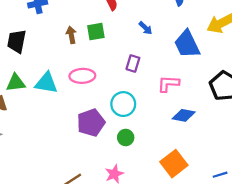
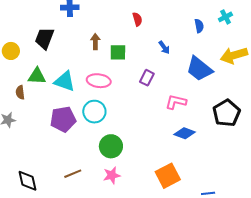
green square: (96, 32) -> (118, 52), moved
blue trapezoid: (187, 44) -> (199, 69), turned -36
cyan circle: (123, 104) -> (94, 112), moved
purple pentagon: (91, 123) -> (63, 119), moved
green circle: (126, 137) -> (111, 146), moved, size x1.5

